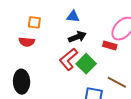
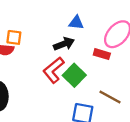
blue triangle: (73, 16) -> (76, 23), moved
orange square: (34, 22) -> (14, 37), moved

